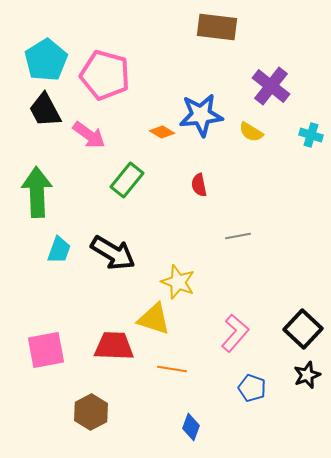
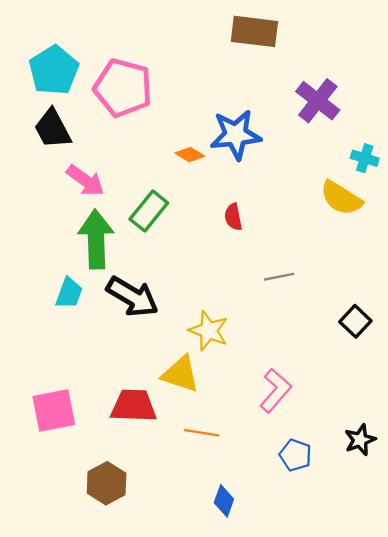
yellow semicircle: (251, 132) -> (341, 198), moved, size x1.5
pink arrow: (89, 135) -> (85, 180), moved
green arrow: (37, 192) -> (96, 239), moved
black square: (303, 329) -> (355, 321), moved, size x0.7

